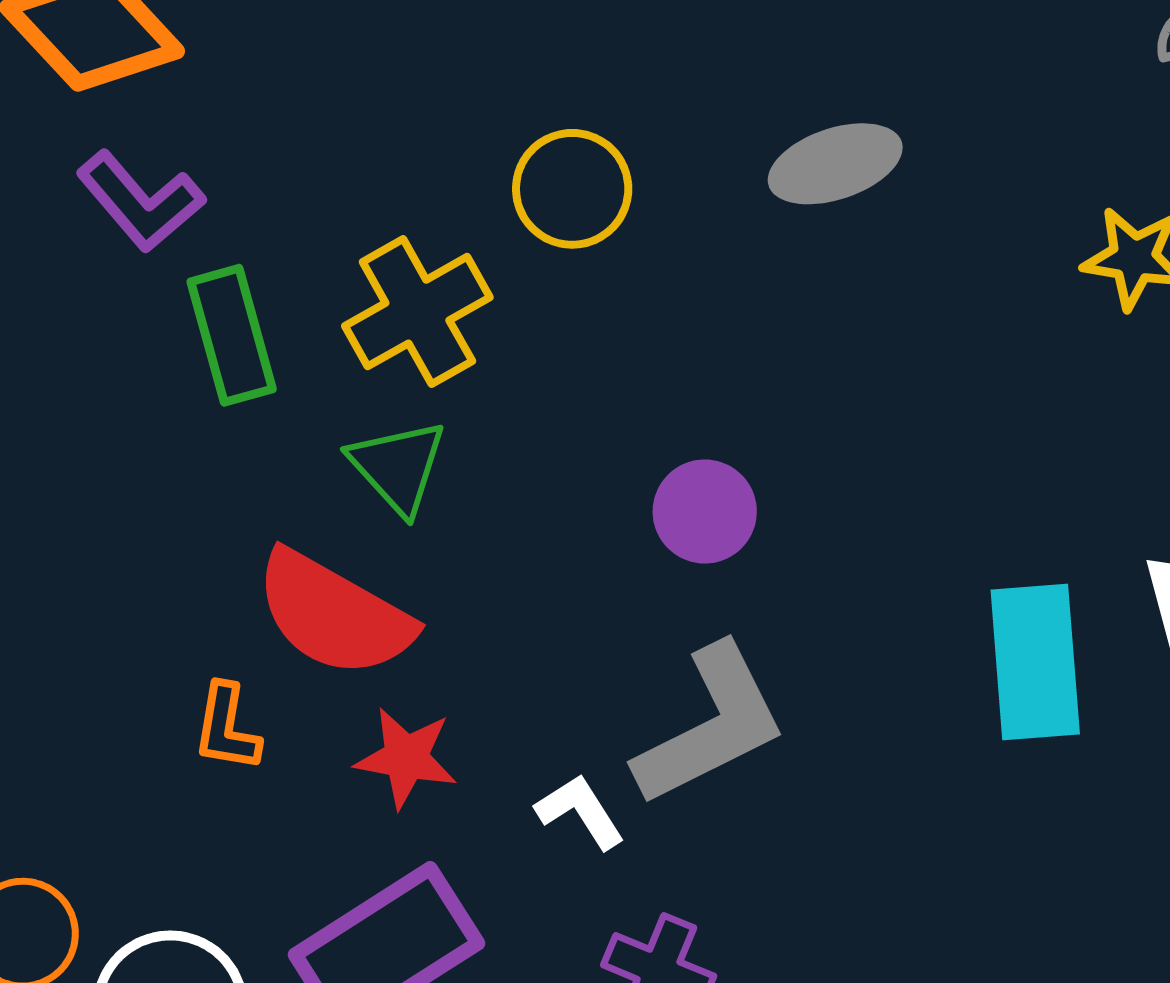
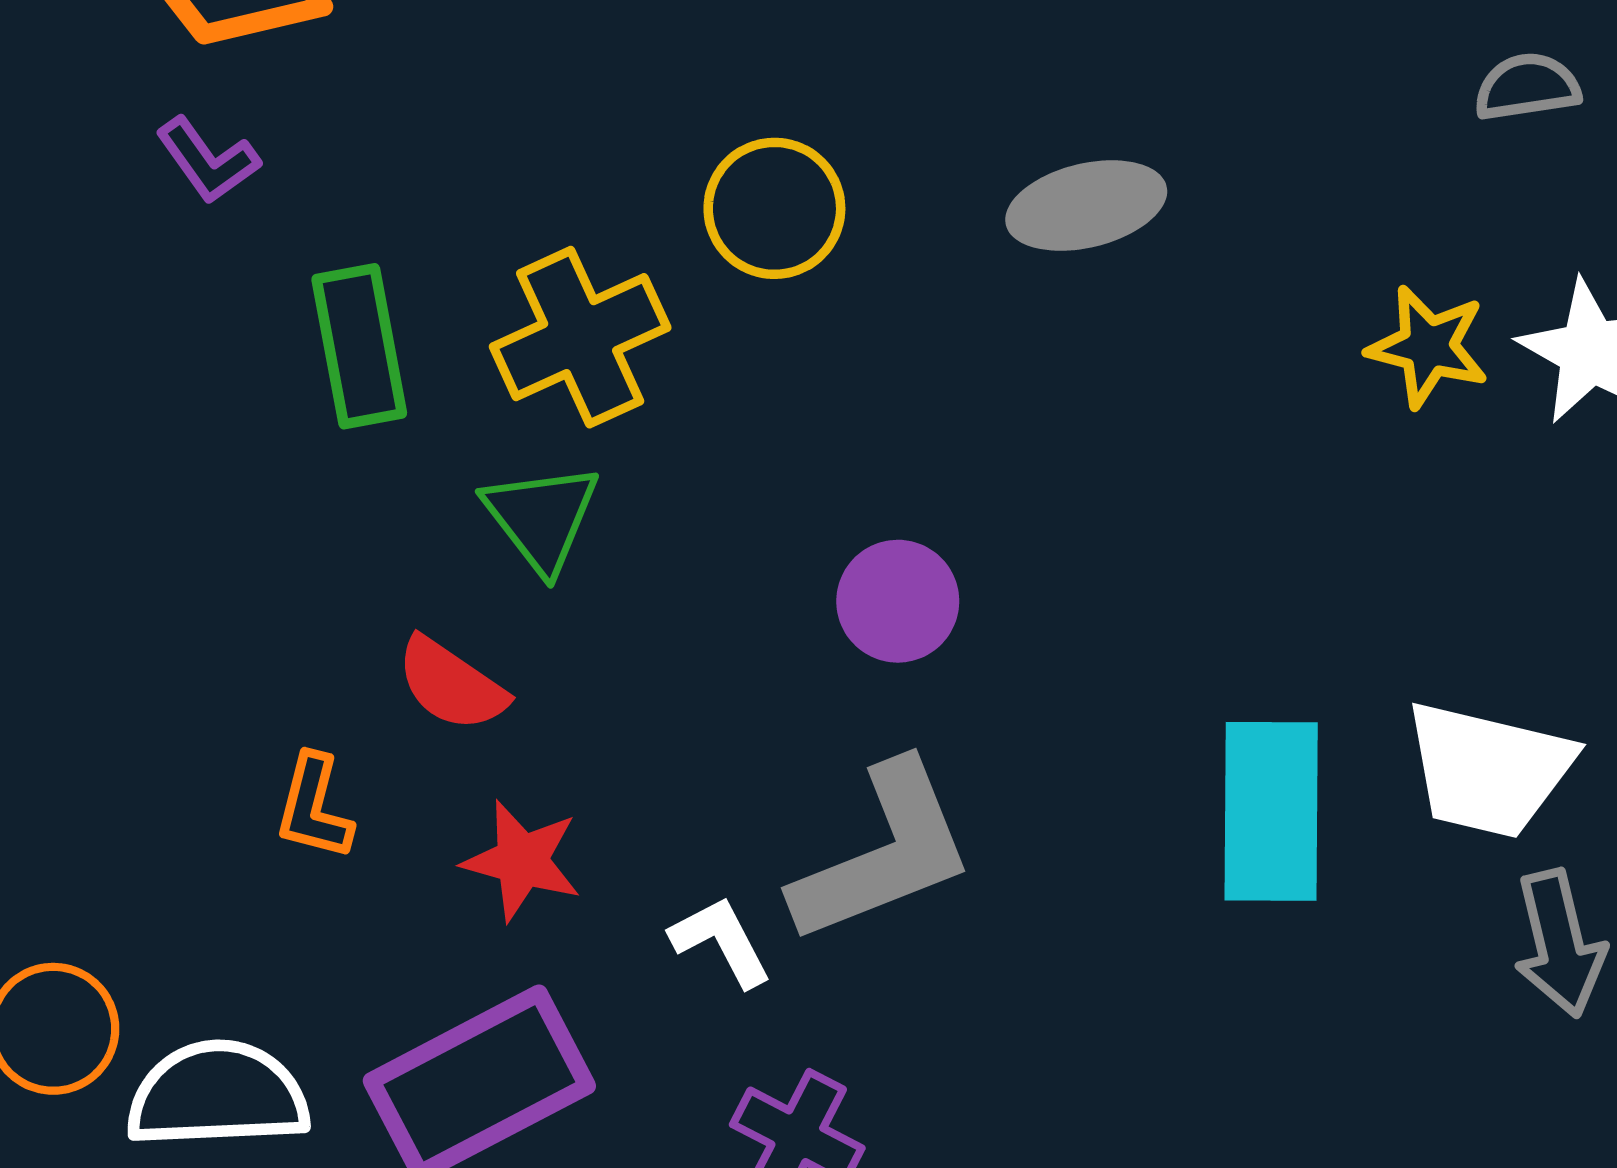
purple L-shape: (141, 201) -> (208, 160), moved, size x0.7
red semicircle: (334, 614) -> (451, 684), size x0.6

